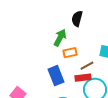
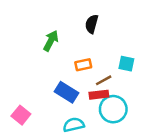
green arrow: (60, 38) -> (51, 41), moved
blue rectangle: (56, 76) -> (66, 92), turned -36

